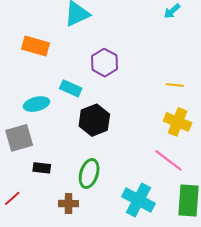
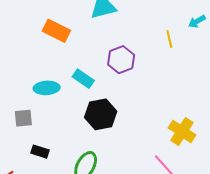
yellow line: (175, 85) -> (169, 39), moved, turned 60
gray square: (19, 138) -> (23, 118), size x0.7

